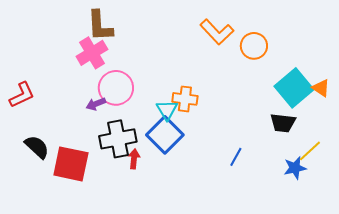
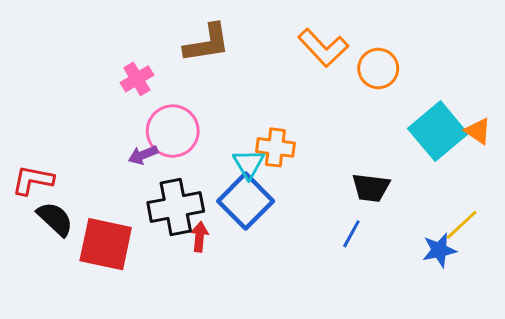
brown L-shape: (100, 26) -> (207, 43), moved, turned -96
pink cross: (92, 53) -> (137, 79), size x0.7
red L-shape: (22, 95) -> (33, 180), moved, turned -144
black trapezoid: (283, 123) -> (371, 188), moved

